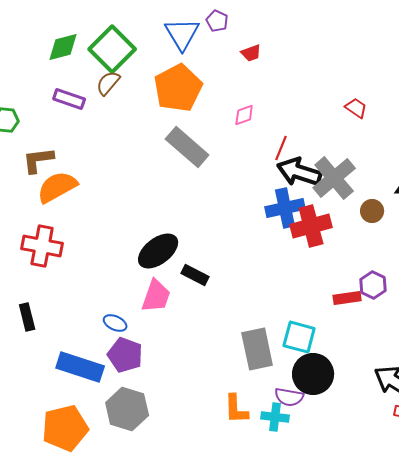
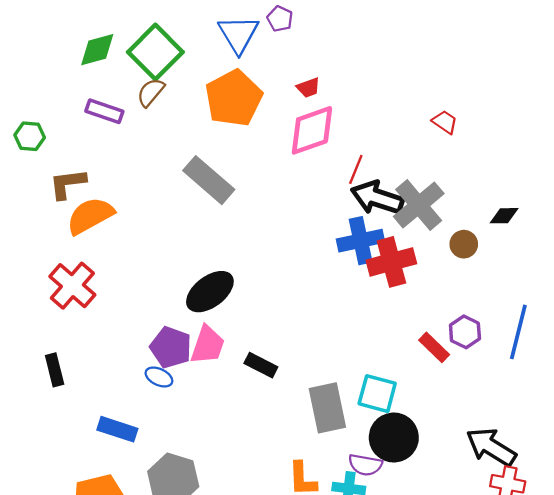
red trapezoid: (251, 53) -> (308, 88), moved
pink diamond: (244, 115) -> (312, 130), size x2.0
gray rectangle: (187, 147) -> (209, 180), moved
red cross: (42, 246) -> (72, 286), turned 30
black rectangle: (195, 275) -> (261, 365), moved
red rectangle: (347, 298) -> (434, 347), turned 52
purple pentagon: (125, 355) -> (171, 347), moved
blue rectangle: (80, 367) -> (117, 429), size x0.7

